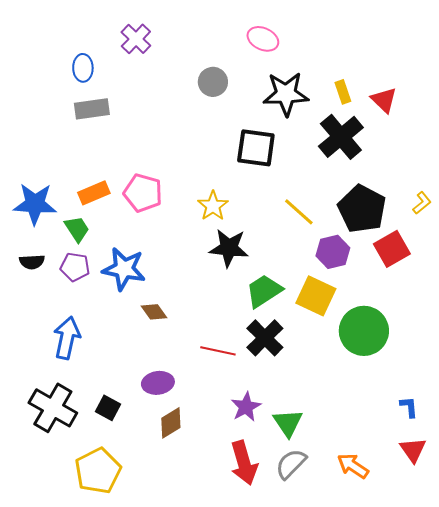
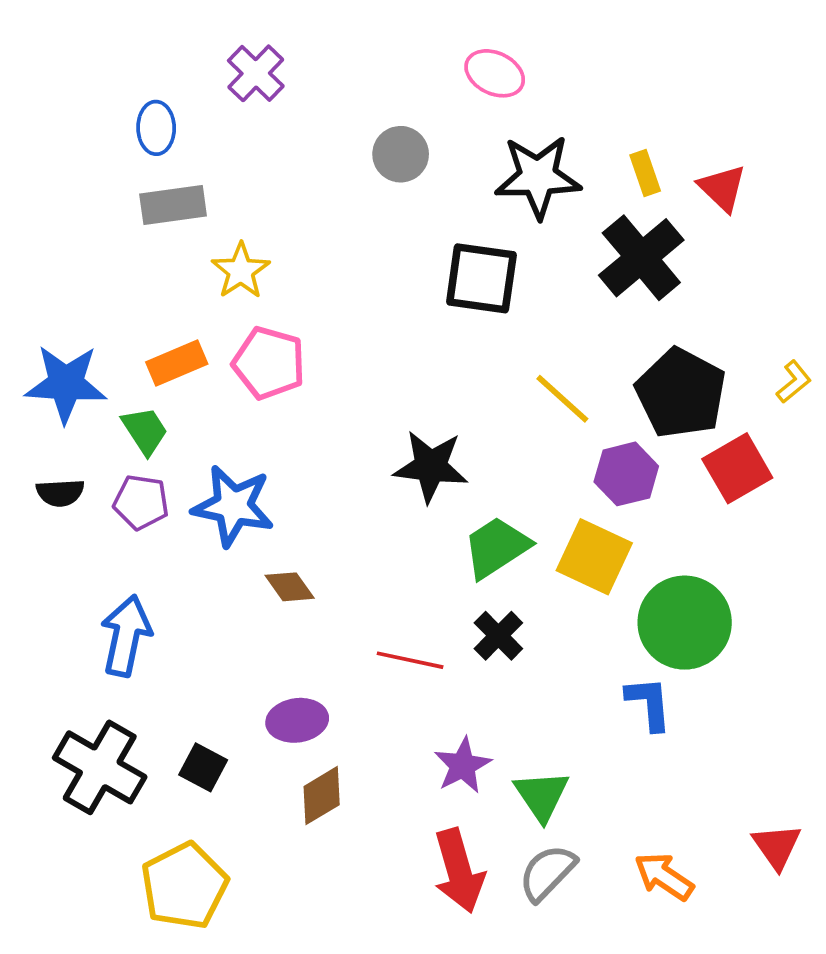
yellow star: (213, 206) -> (241, 271), moved
black cross: (265, 338) -> (498, 636), size x0.7
blue L-shape: (409, 407) -> (649, 703), moved, size x1.4

